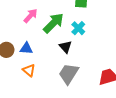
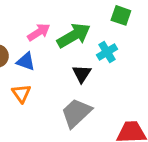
pink arrow: (30, 16) -> (39, 32), moved

